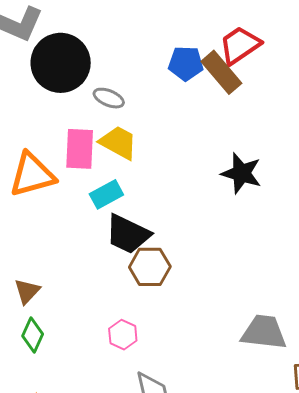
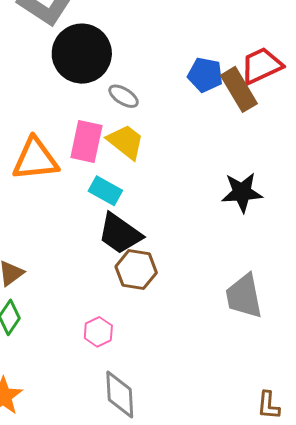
black star: (241, 173) -> (242, 192), turned -30
cyan rectangle: (106, 194) -> (105, 191), turned 48
gray trapezoid: (264, 332) -> (244, 296), moved, turned -117

